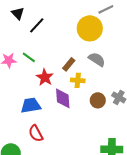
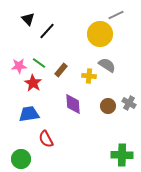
brown rectangle: (69, 64) -> (61, 70), moved
red star: (45, 77) -> (33, 83), moved
yellow cross: (78, 80) -> (89, 76), moved
blue trapezoid: (31, 105) -> (29, 114), moved

